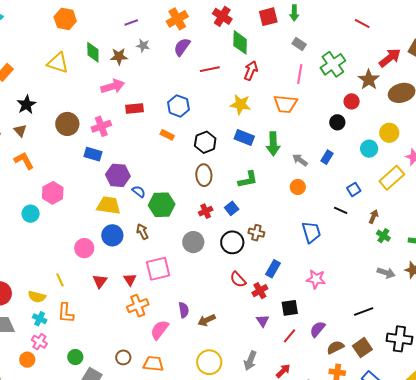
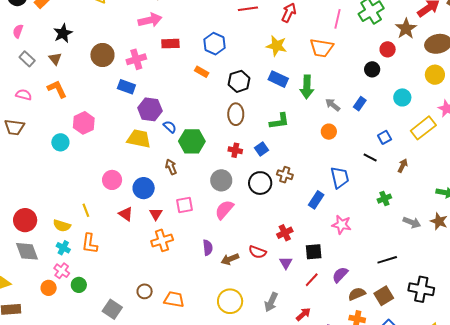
yellow circle: (389, 133) -> (435, 75), moved
red cross: (206, 211) -> (235, 150), turned 32
blue circle: (112, 235) -> (144, 188), moved
green cross: (383, 236) -> (384, 199), moved, turned 32
pink square: (158, 269) -> (184, 205), size x0.7
blue rectangle: (273, 269) -> (316, 200), moved
red semicircle: (238, 279) -> (257, 252), moved, turned -30
red triangle: (100, 281) -> (126, 214), turned -35
pink semicircle: (160, 330) -> (224, 210), moved
green circle: (75, 357) -> (79, 285), moved

